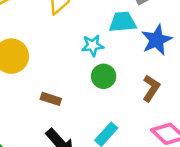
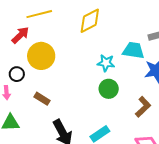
brown rectangle: (51, 99) -> (42, 99), moved

